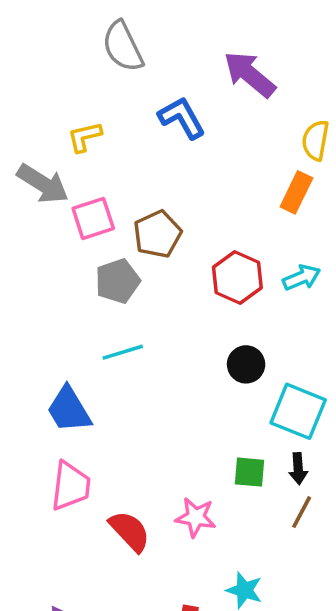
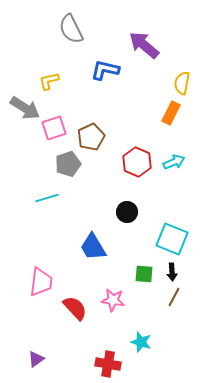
blue L-shape: (182, 118) -> (105, 70), turned -48
cyan line: (123, 352) -> (47, 198), moved
black circle: (246, 364) -> (127, 212), moved
blue trapezoid: (69, 410) -> (93, 247), moved

